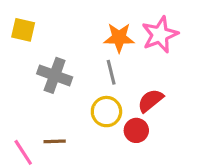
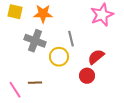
orange star: (119, 38) -> (43, 14), moved
yellow circle: (106, 112) -> (59, 57), moved

